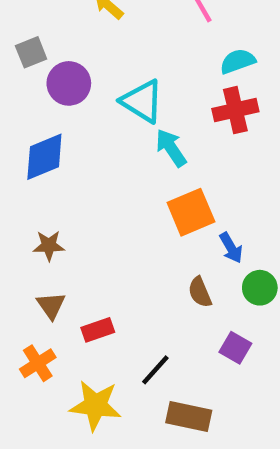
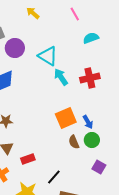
red cross: (235, 110) -> (90, 78), moved
orange square: (191, 212) -> (66, 118), moved
green circle: (260, 288) -> (92, 140), moved
purple square: (235, 348) -> (99, 167), moved

